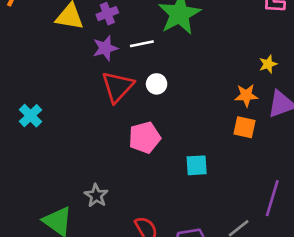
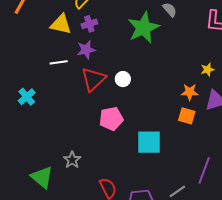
white line: (142, 44) -> (59, 62), moved
cyan square: (197, 165) -> (149, 142), size x1.5

